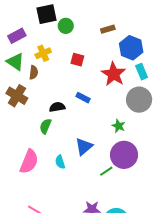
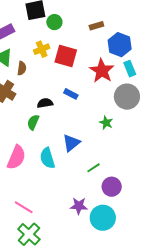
yellow cross: (43, 53) -> (42, 49), moved
red square: (77, 60) -> (66, 56), size x1.6
purple circle: (124, 155) -> (112, 187), moved, size x0.7
cyan semicircle: (60, 162) -> (47, 158), size x1.5

